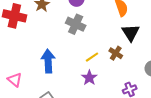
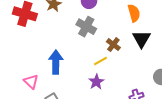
brown cross: (116, 53) -> (113, 45), moved
pink triangle: (15, 80) -> (31, 82), moved

